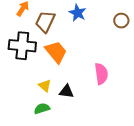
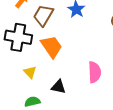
yellow triangle: (45, 86) -> (30, 72), moved

